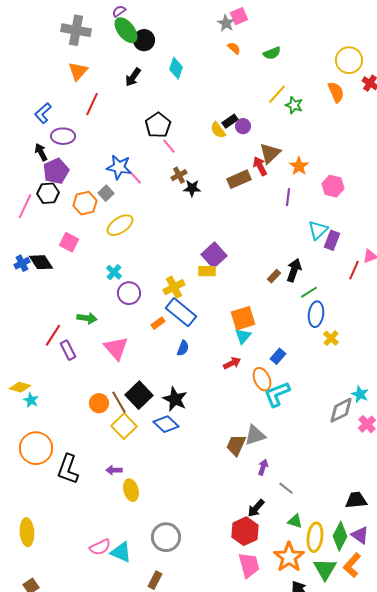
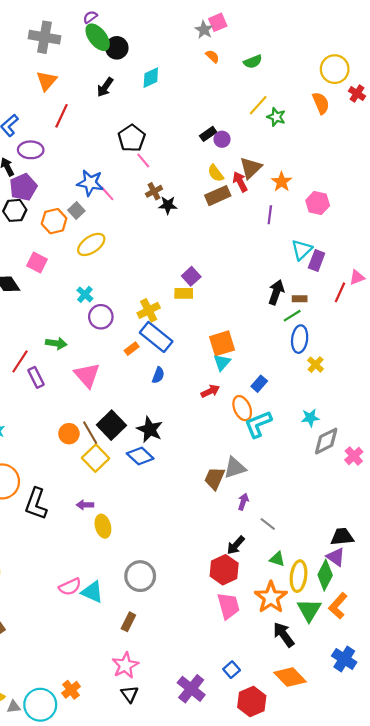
cyan diamond: (176, 68) -> (151, 78), turned 45
yellow semicircle: (218, 130) -> (216, 173), moved
purple square: (214, 255) -> (191, 276), size x0.7
brown rectangle: (274, 276) -> (300, 299), moved, turned 48
cyan star: (360, 394) -> (310, 418), moved, turned -30
purple triangle: (360, 535) -> (336, 557), moved

